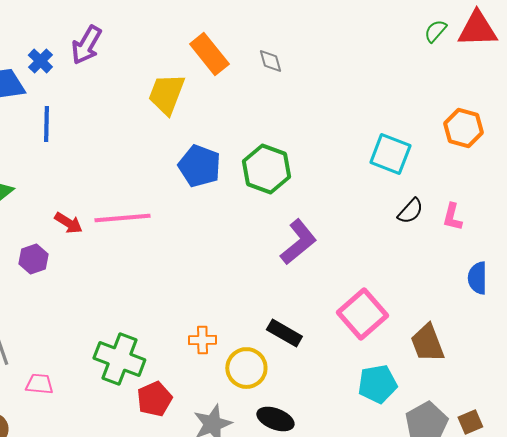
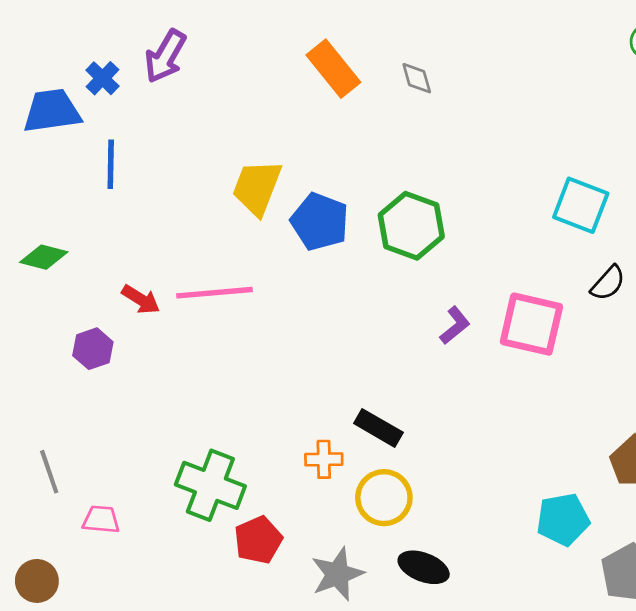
yellow trapezoid: (166, 94) -> (257, 187), moved
purple L-shape: (298, 242) -> (455, 325), size x0.6
pink square: (362, 314) -> (531, 324), moved, turned -36
black rectangle: (284, 333) -> (378, 428), moved

